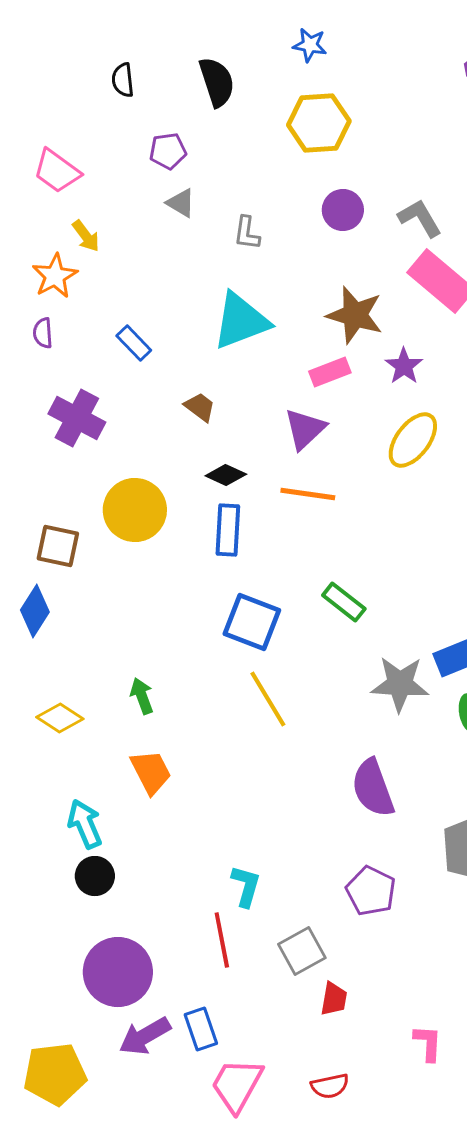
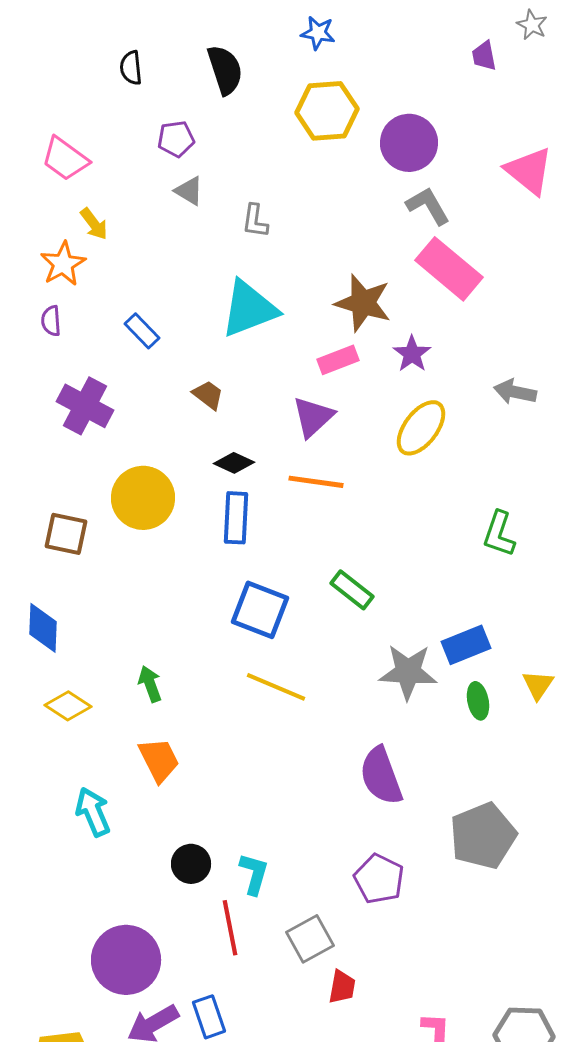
purple circle: (343, 210) -> (409, 143), moved, size x1.4
blue diamond: (35, 611) -> (43, 628), moved, turned -30
yellow line: (268, 699) -> (276, 687), turned -36
black circle: (95, 876) -> (191, 864), moved

